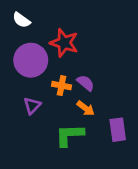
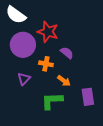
white semicircle: (21, 20) -> (16, 15), size x1.5
purple semicircle: (86, 83) -> (67, 53), moved

